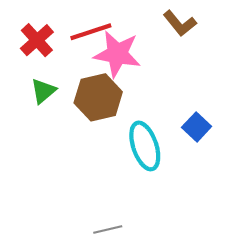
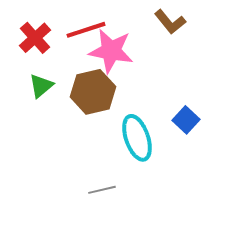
gray line: (108, 230) -> (102, 190), moved

